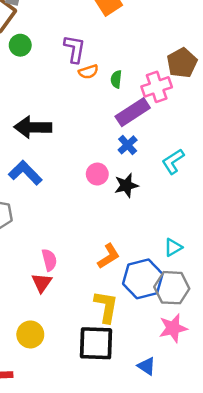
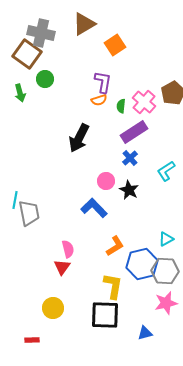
purple L-shape: (75, 49) -> (103, 82), moved
pink cross: (157, 87) -> (144, 102), moved, turned -30
black arrow: (33, 127) -> (79, 138), moved, turned -64
blue L-shape: (25, 173) -> (94, 208), moved
black star: (126, 185) -> (129, 190), turned -30
blue triangle: (147, 366) -> (145, 333), turned -49

